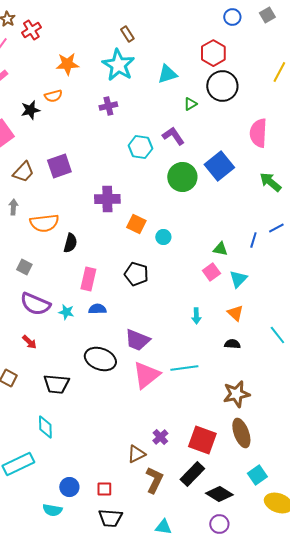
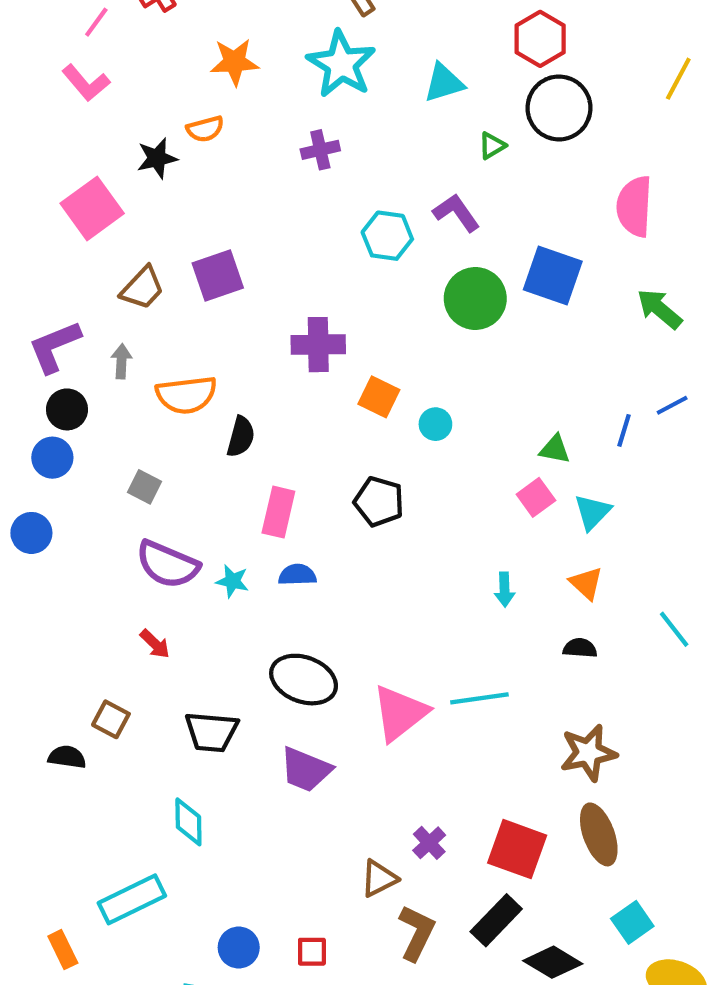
blue square: (219, 166) -> (553, 275), turned -32
purple trapezoid: (137, 340) -> (306, 770), moved

